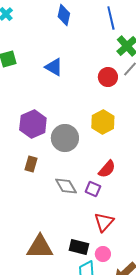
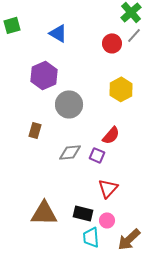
yellow hexagon: (103, 122) -> (121, 89), moved
purple hexagon: (33, 124) -> (44, 75), moved
gray diamond: (66, 186) -> (70, 152), turned -65

